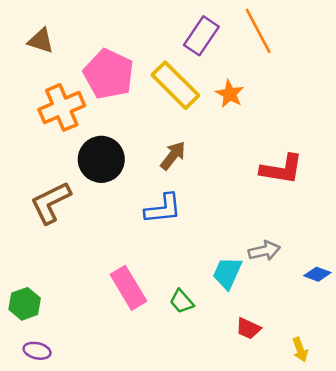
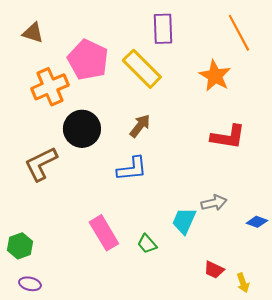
orange line: (258, 31) -> (239, 33), moved
purple rectangle: (201, 36) -> (163, 29), turned -36
orange star: (230, 94) -> (215, 76), moved, size x1.4
red trapezoid: (248, 329) -> (214, 270), moved

